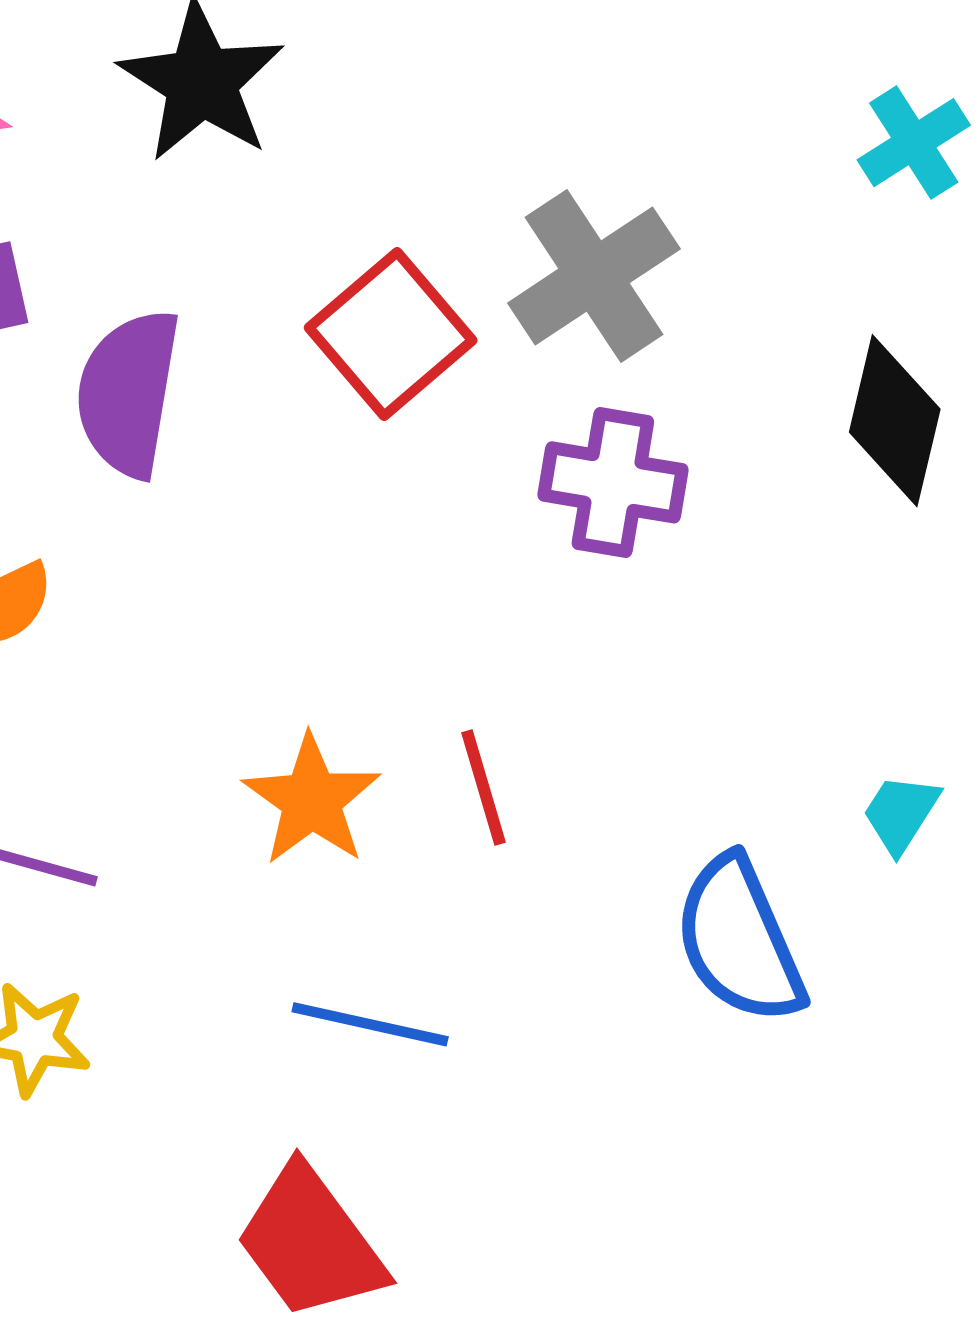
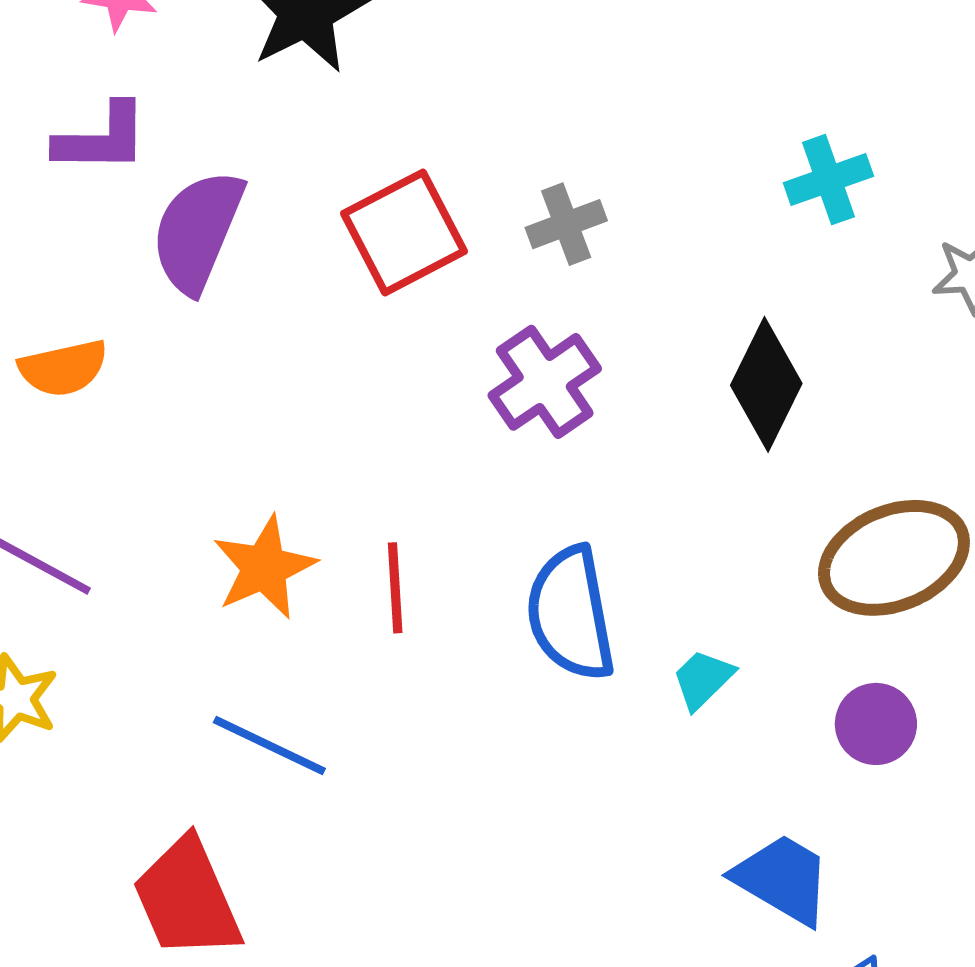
gray cross: (594, 276) -> (566, 224), size x0.6
purple cross: (613, 482) -> (545, 382), turned 33
blue semicircle: (739, 940) -> (571, 614), moved

